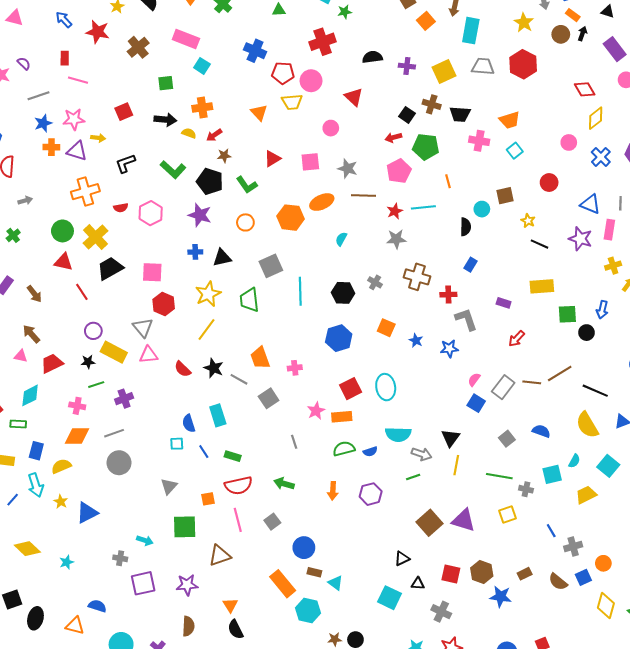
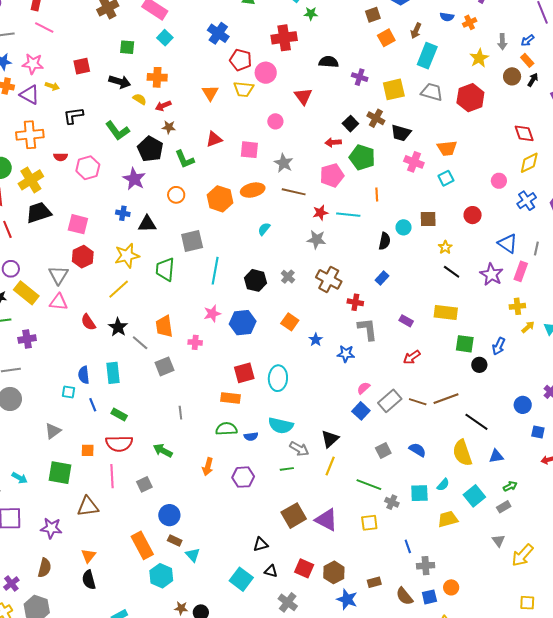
pink star: (316, 411) -> (212, 314), moved

